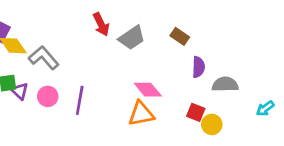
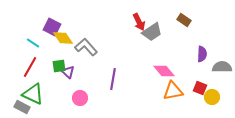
red arrow: (101, 24) -> (139, 22), moved
brown rectangle: (180, 36) -> (184, 20), moved
pink circle: (48, 96) -> (80, 98), moved
orange triangle: (141, 114) -> (173, 91), moved

